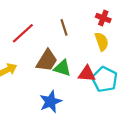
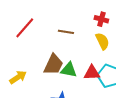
brown line: (64, 27) -> (66, 32), turned -56
red line: (23, 33) -> (25, 28), moved

